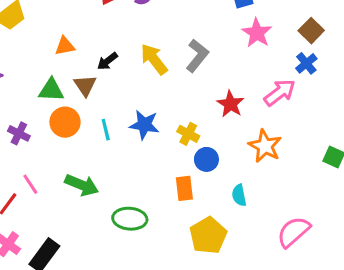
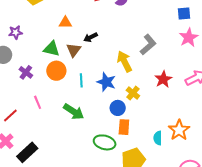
yellow arrow: (154, 59) -> (124, 61), moved
orange star: (265, 146) -> (179, 130), moved
blue circle: (206, 159) -> (118, 108), moved
pink line: (30, 184) -> (38, 102), moved
green arrow: (82, 185) -> (74, 112), moved
green ellipse: (130, 219) -> (105, 142), moved

